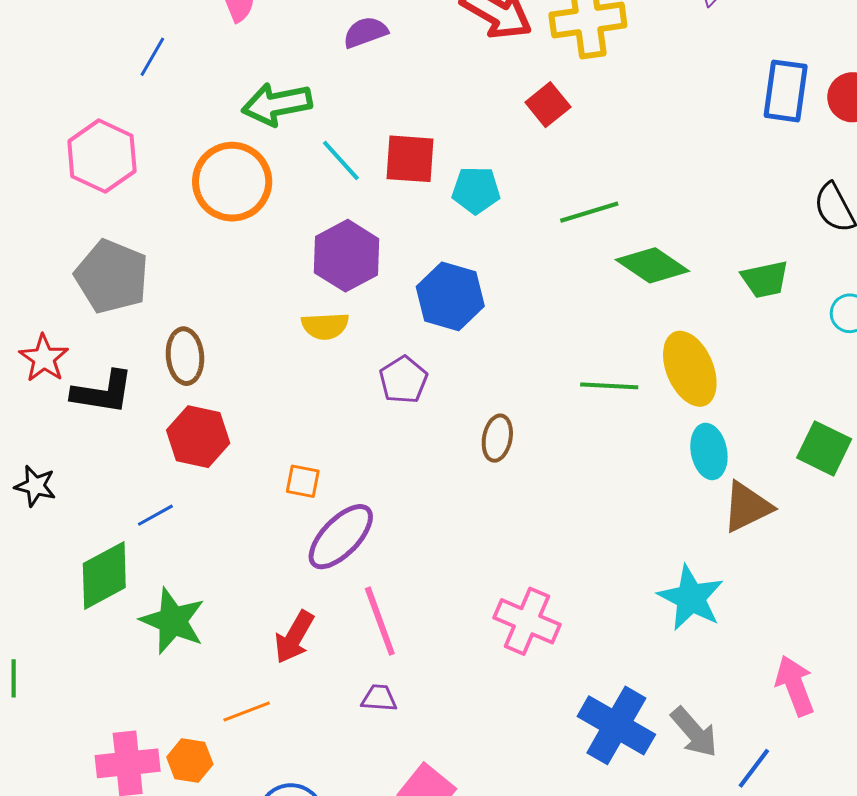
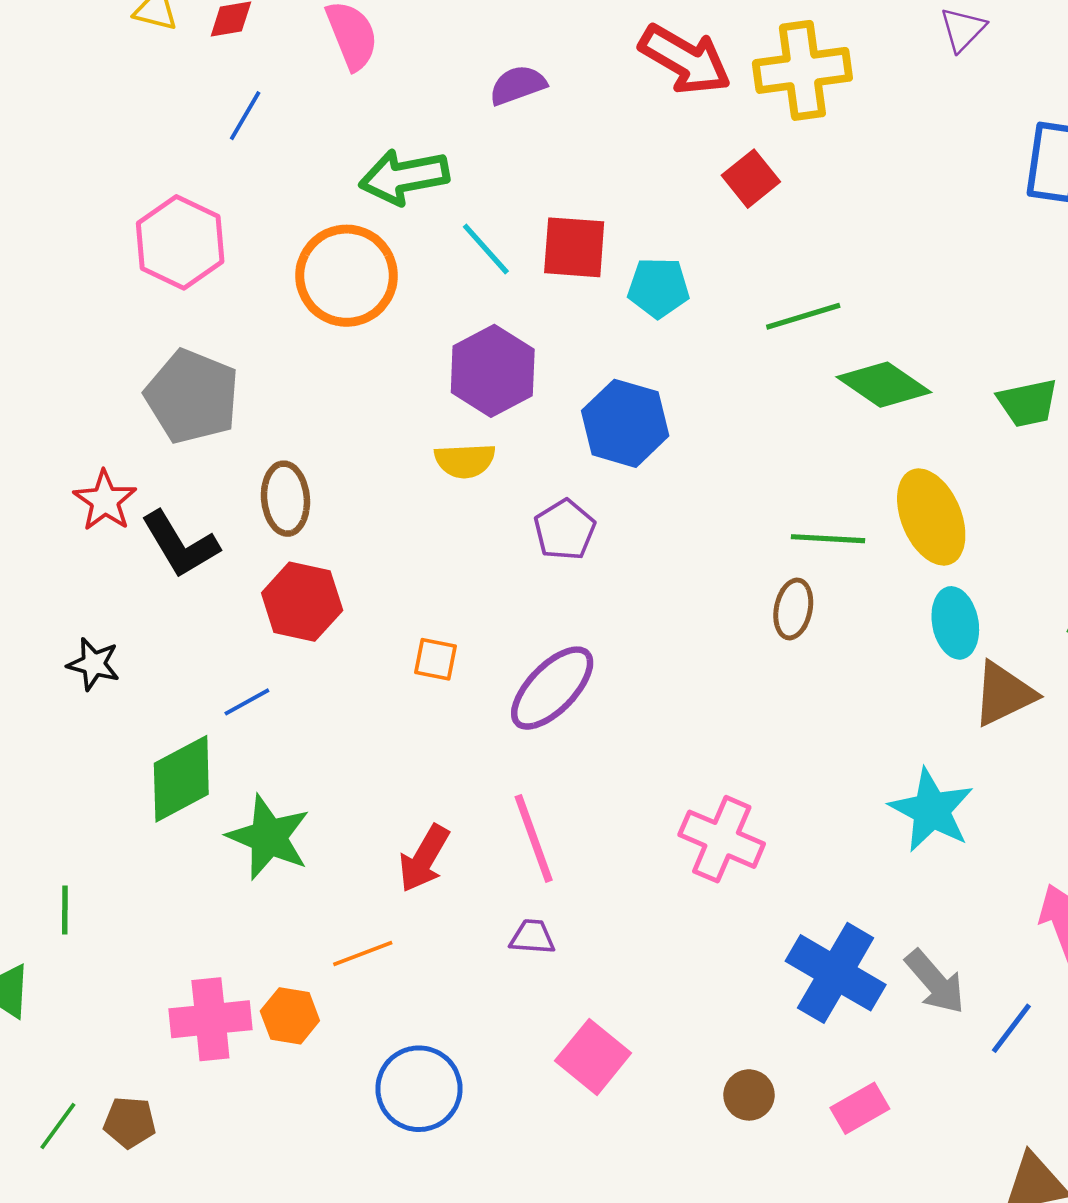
black L-shape: (103, 392) -> (180, 544), turned 50
brown ellipse: (497, 438) -> (793, 609), moved
purple ellipse: (341, 537) -> (552, 688), moved

